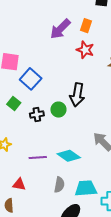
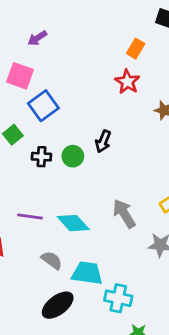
purple arrow: (60, 29) -> (37, 38), moved, size x0.6
black arrow: (77, 95) -> (103, 141), size x0.7
gray semicircle: (59, 185) -> (52, 260), turned -77

